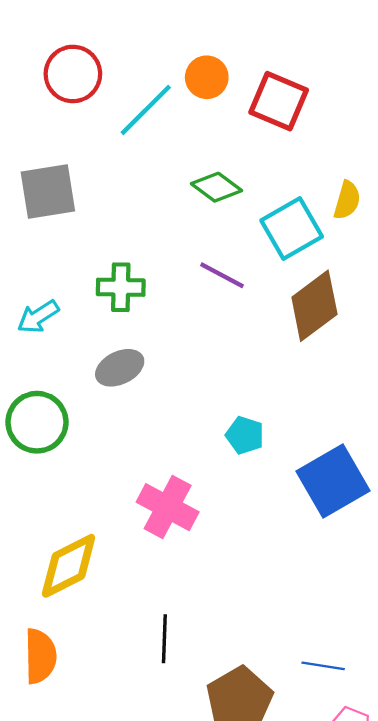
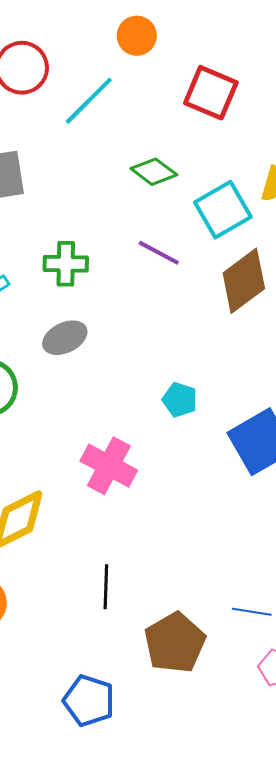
orange circle: (207, 77) -> (137, 36), moved

